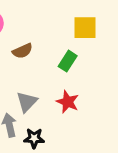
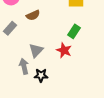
green rectangle: (68, 61) -> (74, 31), moved

